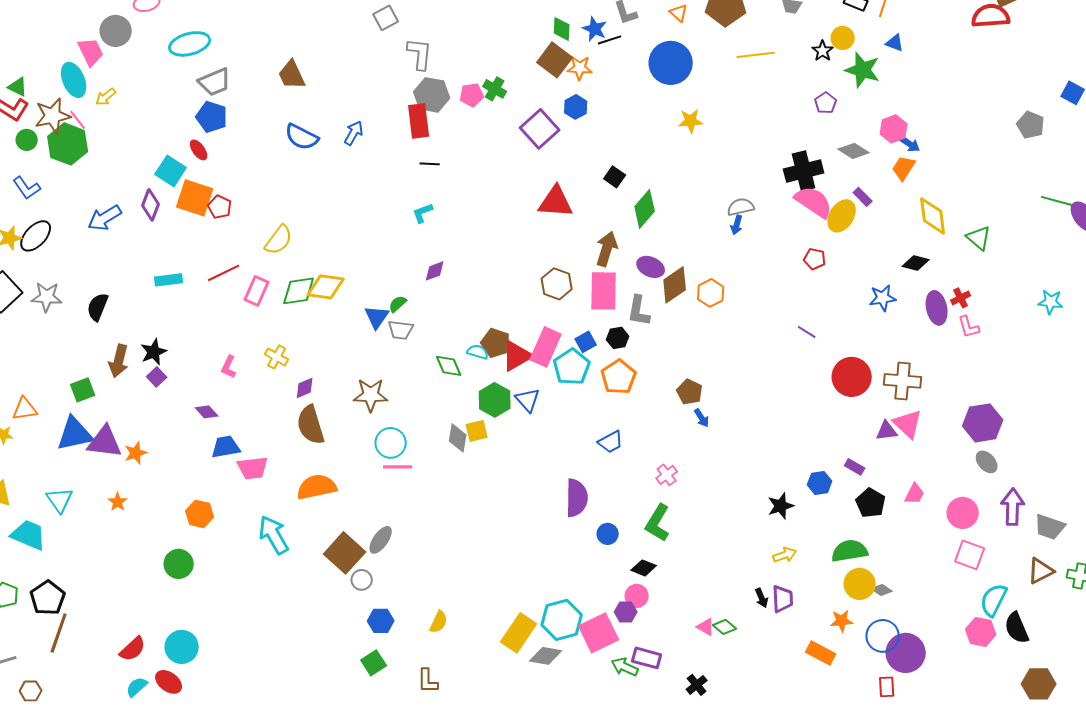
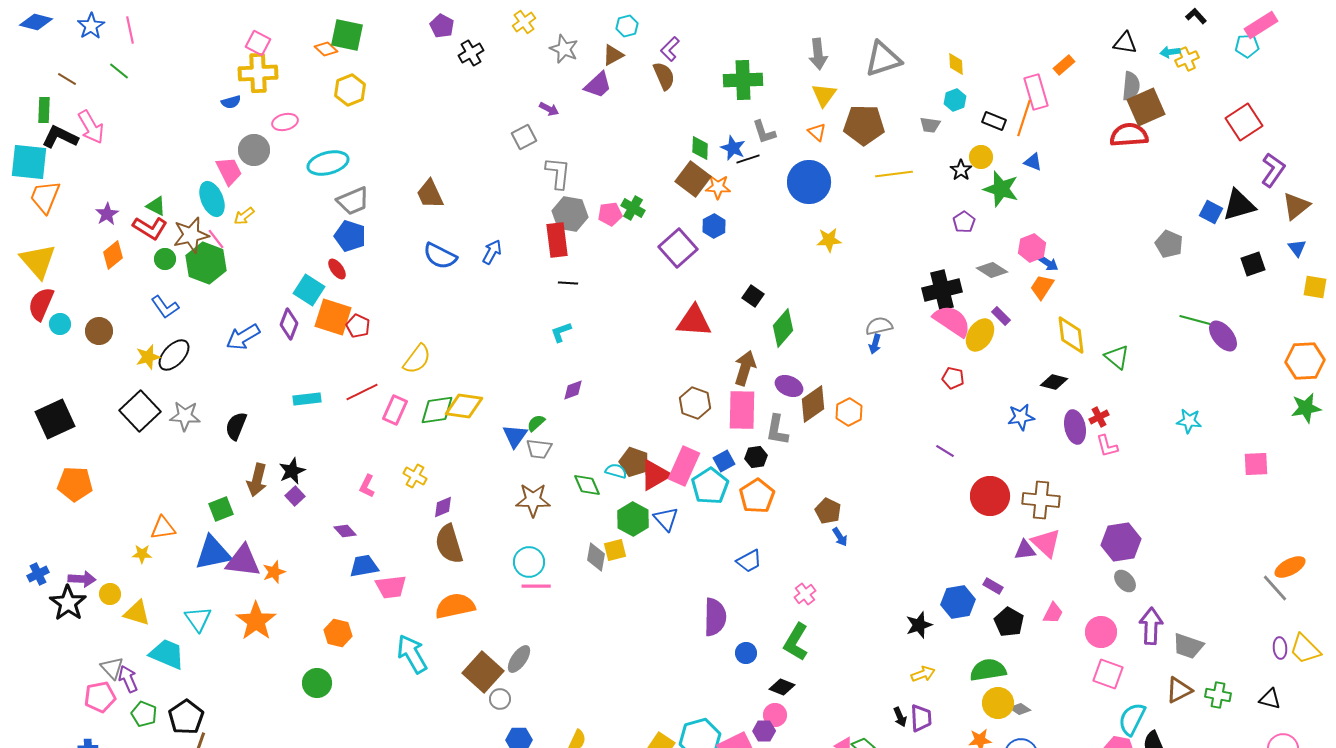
brown star: (371, 395) -> (533, 500), moved
blue hexagon: (820, 483) -> (958, 602), size x1.4
orange star: (118, 502) -> (256, 621), size x2.0

